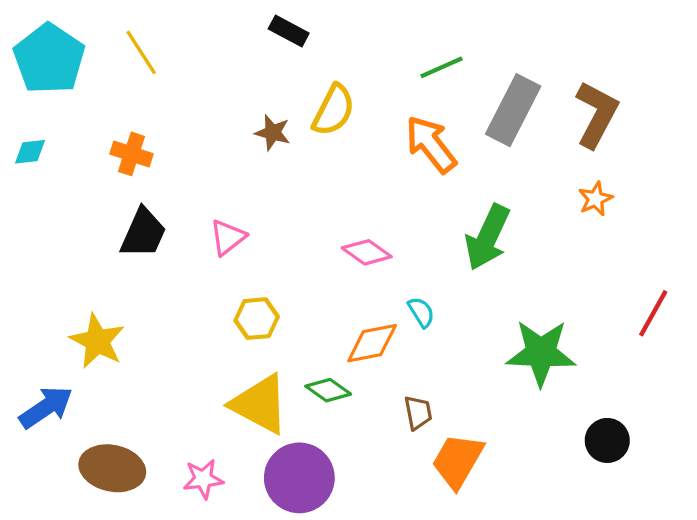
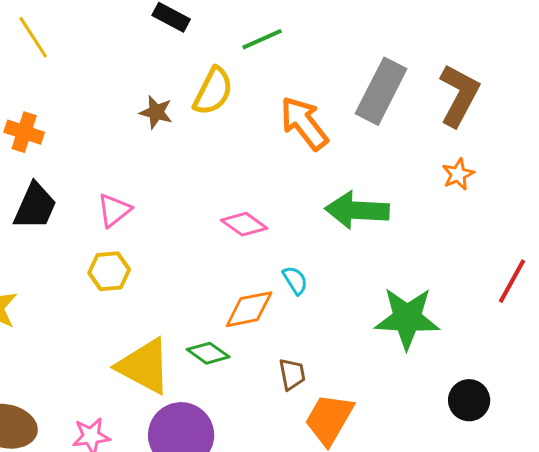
green line: (442, 67) -> (262, 39), moved
green arrow: (488, 237) -> (357, 210), turned 68
yellow hexagon: (257, 319) -> (109, 271), moved

